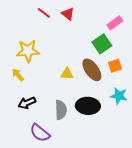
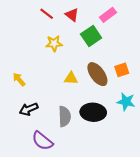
pink rectangle: (115, 23) -> (108, 15), moved
green square: (102, 44) -> (91, 36), moved
yellow star: (28, 51) -> (54, 43), moved, size x0.7

